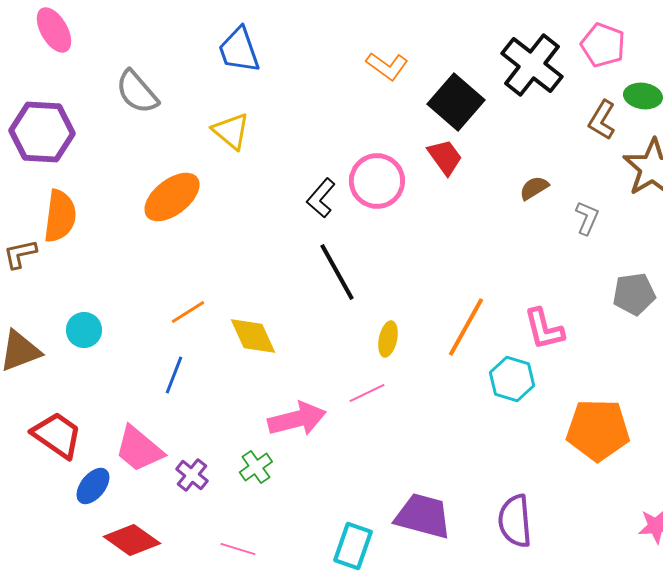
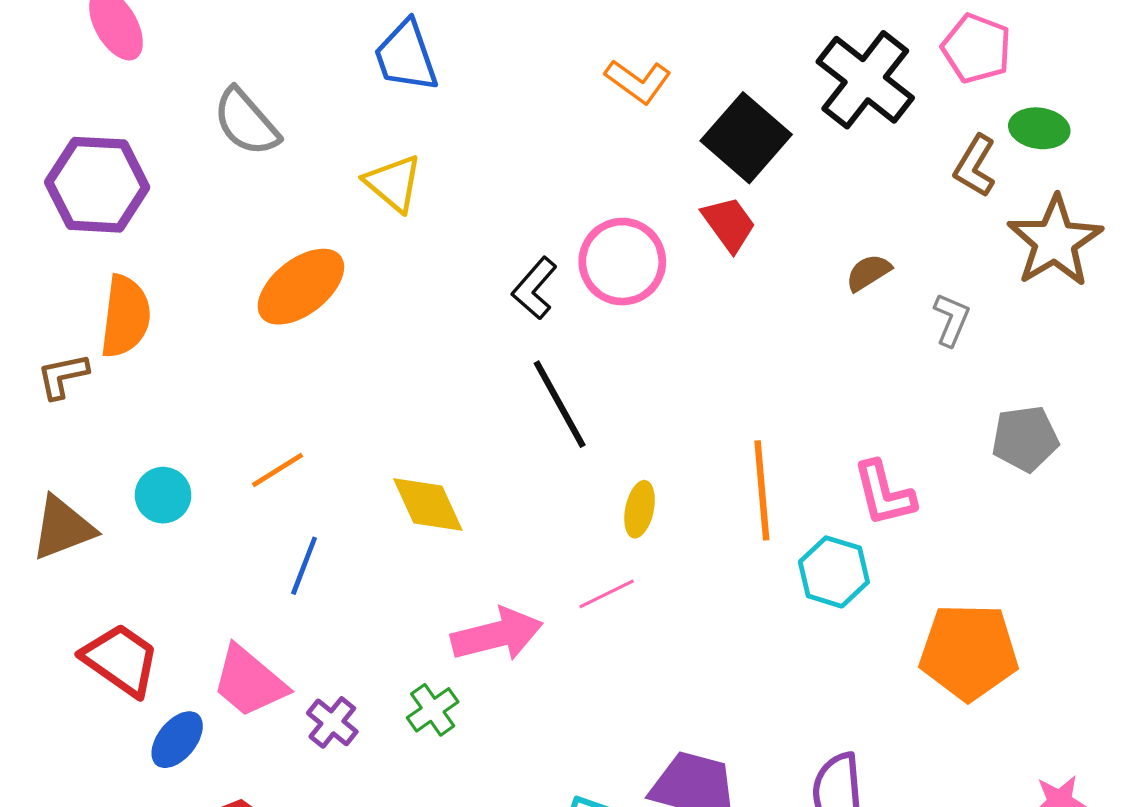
orange line: (188, 312) -> (277, 470), moved
orange line: (466, 327) -> (762, 490), turned -34

